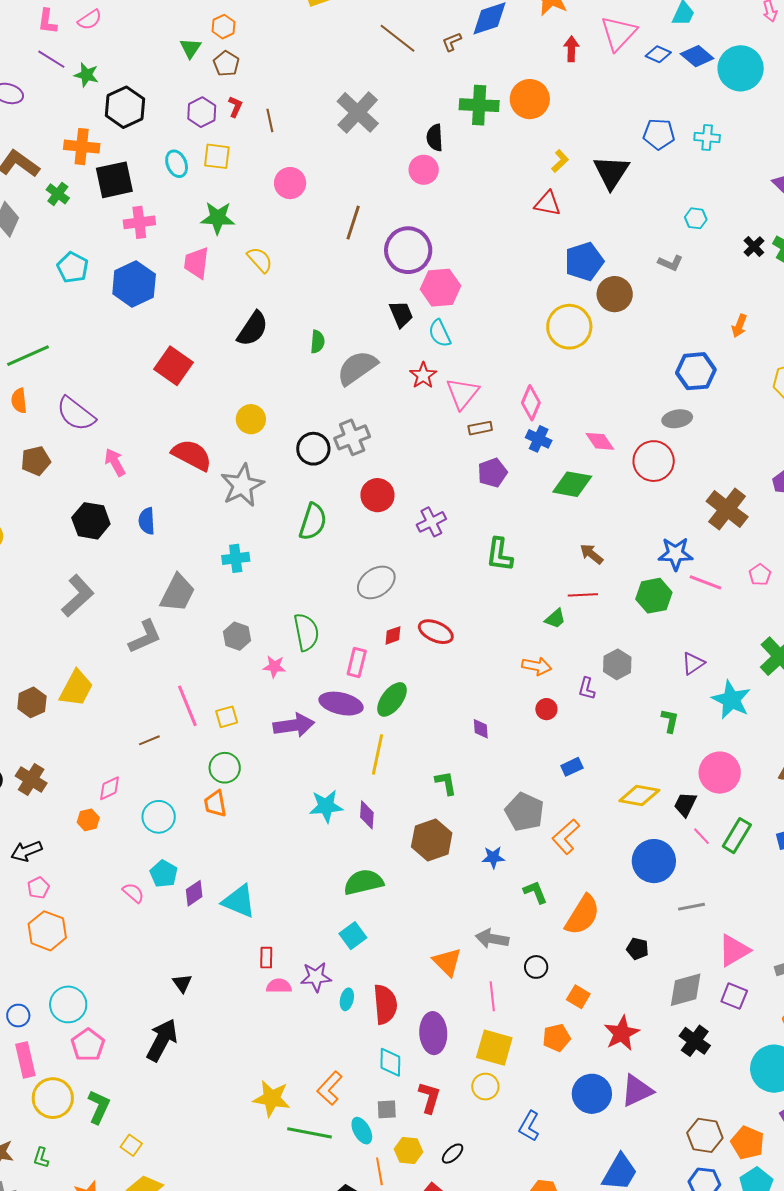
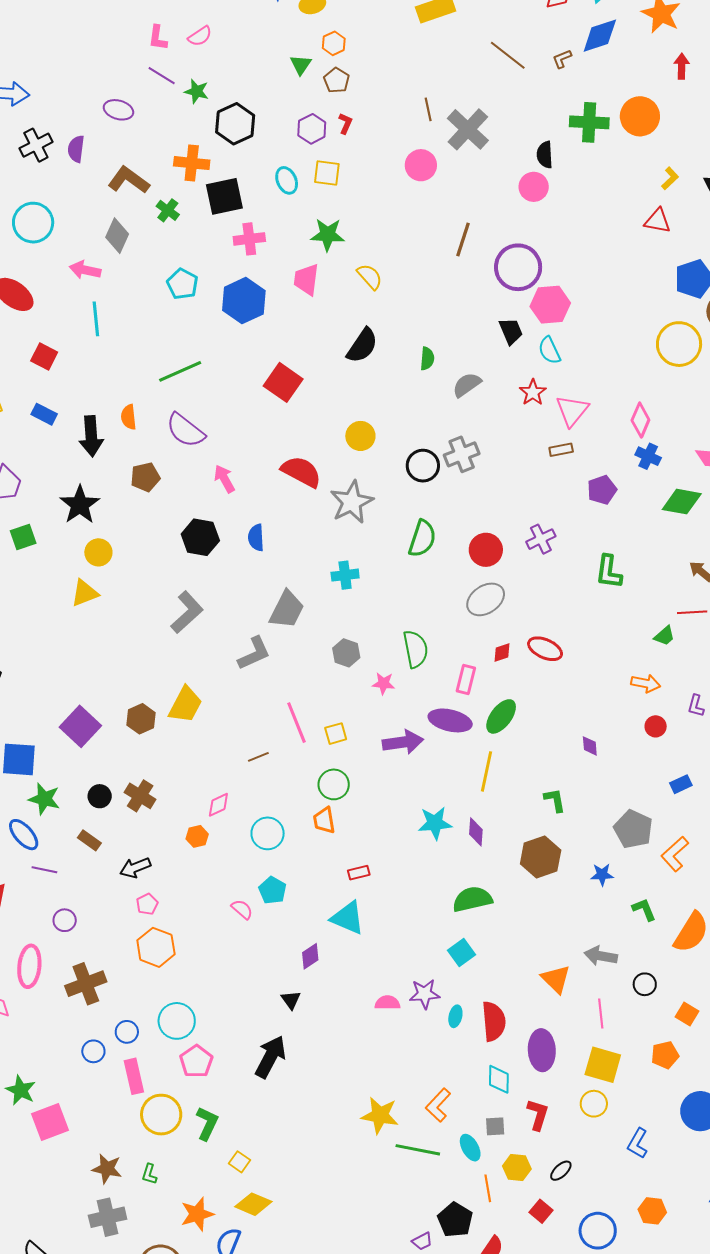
brown line: (270, 120) -> (428, 109), moved
pink circle: (290, 183) -> (421, 165), moved
green line: (28, 356) -> (180, 371), moved
gray semicircle: (357, 368) -> (467, 385), size x0.7
brown rectangle: (480, 428) -> (561, 450), moved
red circle: (377, 495) -> (486, 550), moved
purple diamond: (194, 893) -> (310, 956), moved
red rectangle: (266, 958) -> (359, 873), moved, turned 75

